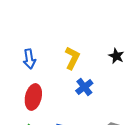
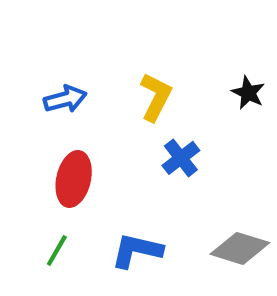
blue arrow: (29, 59) -> (65, 99), turned -96

